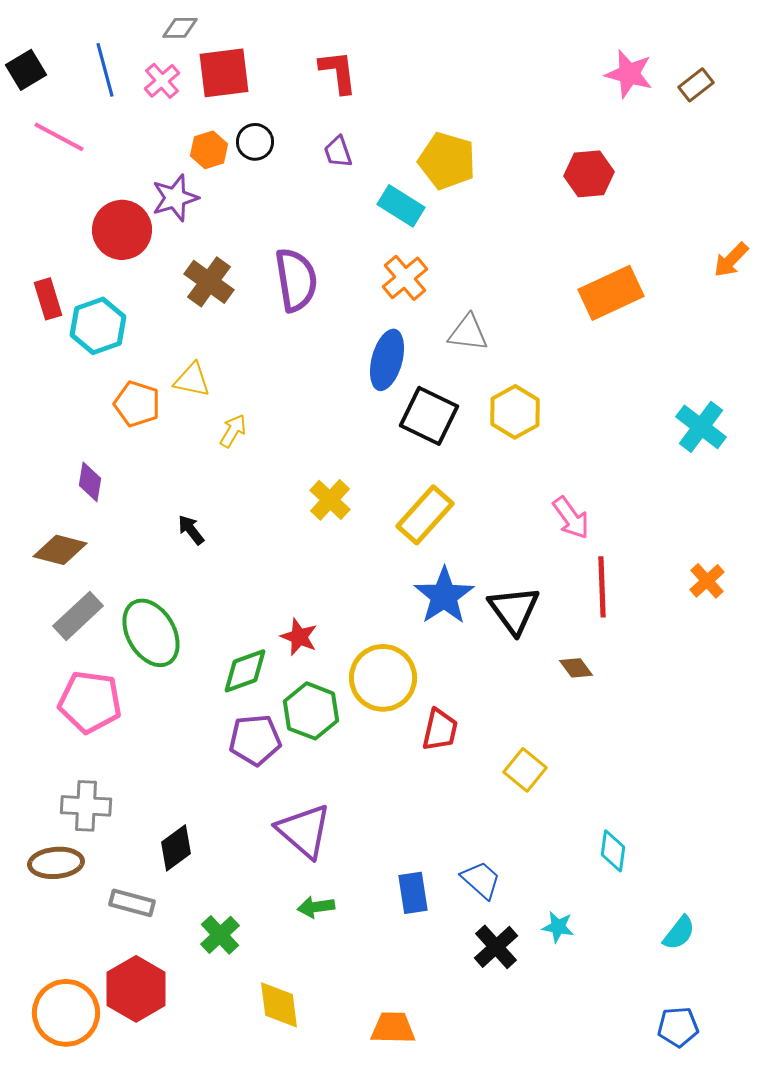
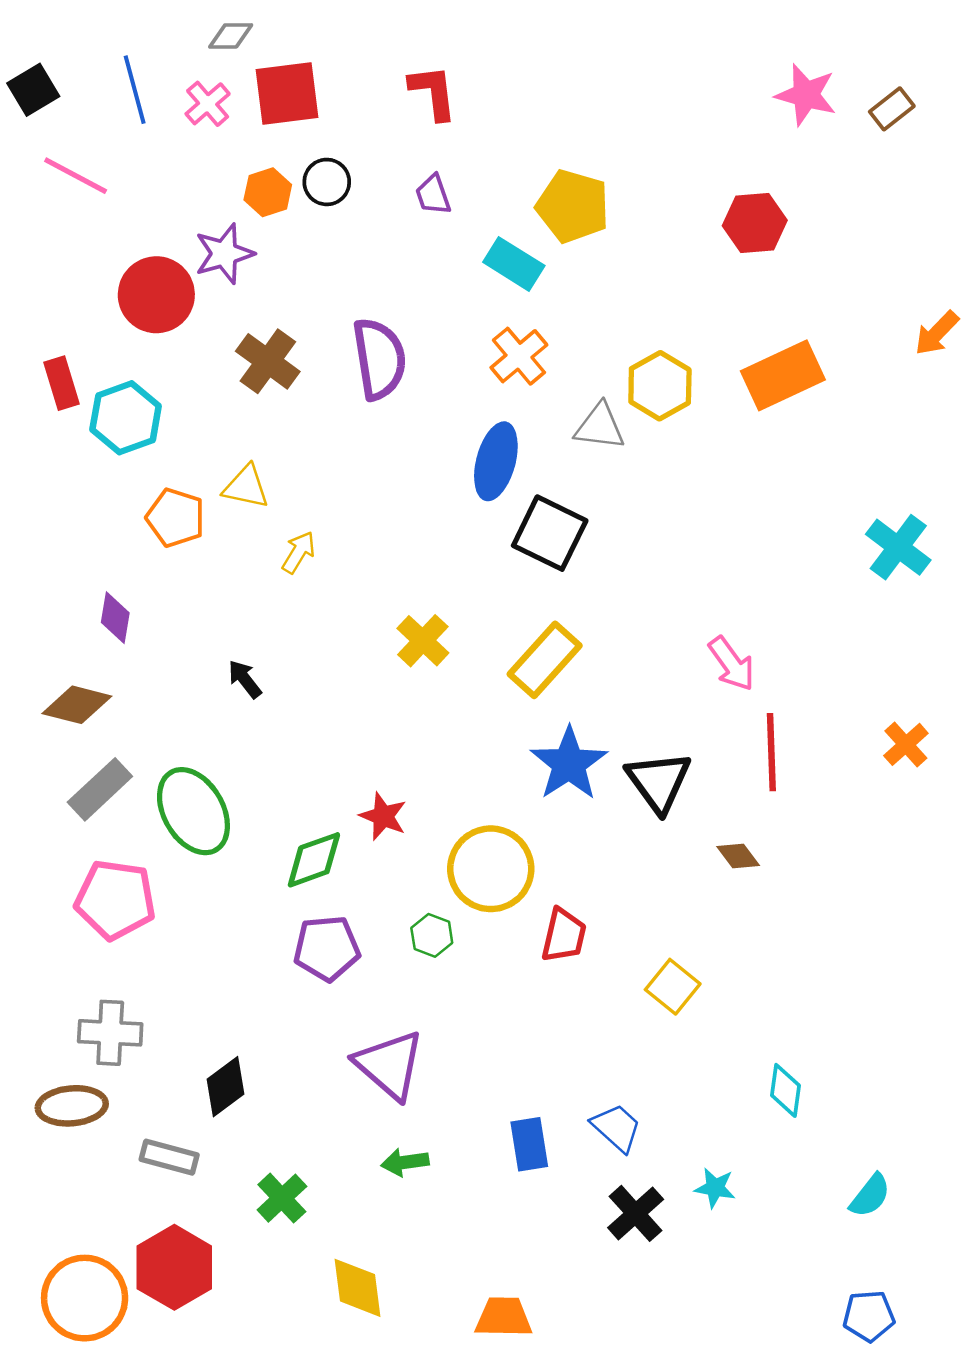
yellow hexagon: (515, 412) -> (660, 386), moved
green hexagon: (311, 711) -> (432, 935), moved, size x0.6

